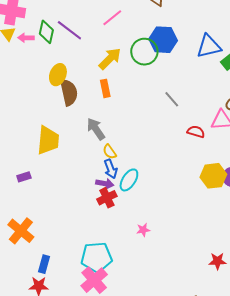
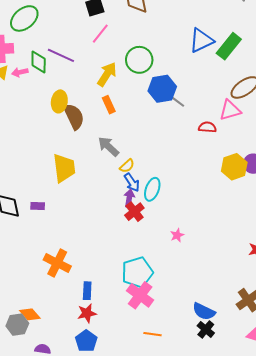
blue hexagon: (163, 40) -> (162, 89), moved
yellow semicircle: (110, 152) -> (127, 166), turned -84
purple rectangle: (24, 177) -> (38, 206), moved, turned 32
purple arrow: (105, 184) -> (129, 198), turned -78

